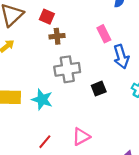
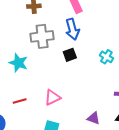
blue arrow: (121, 57) -> (72, 29), moved
red line: (45, 142) -> (20, 101), turned 32

